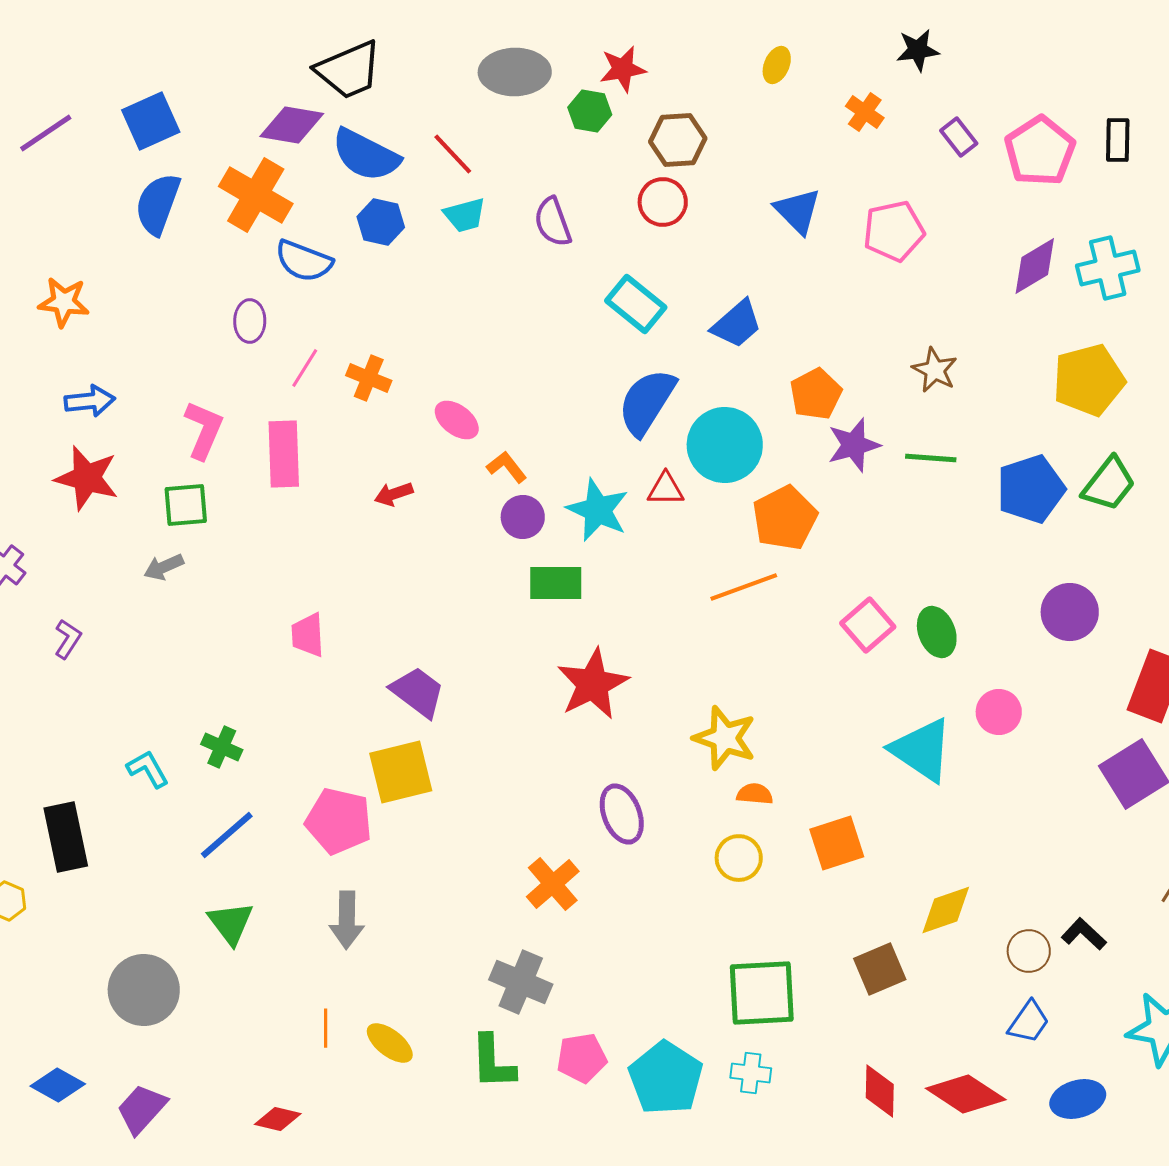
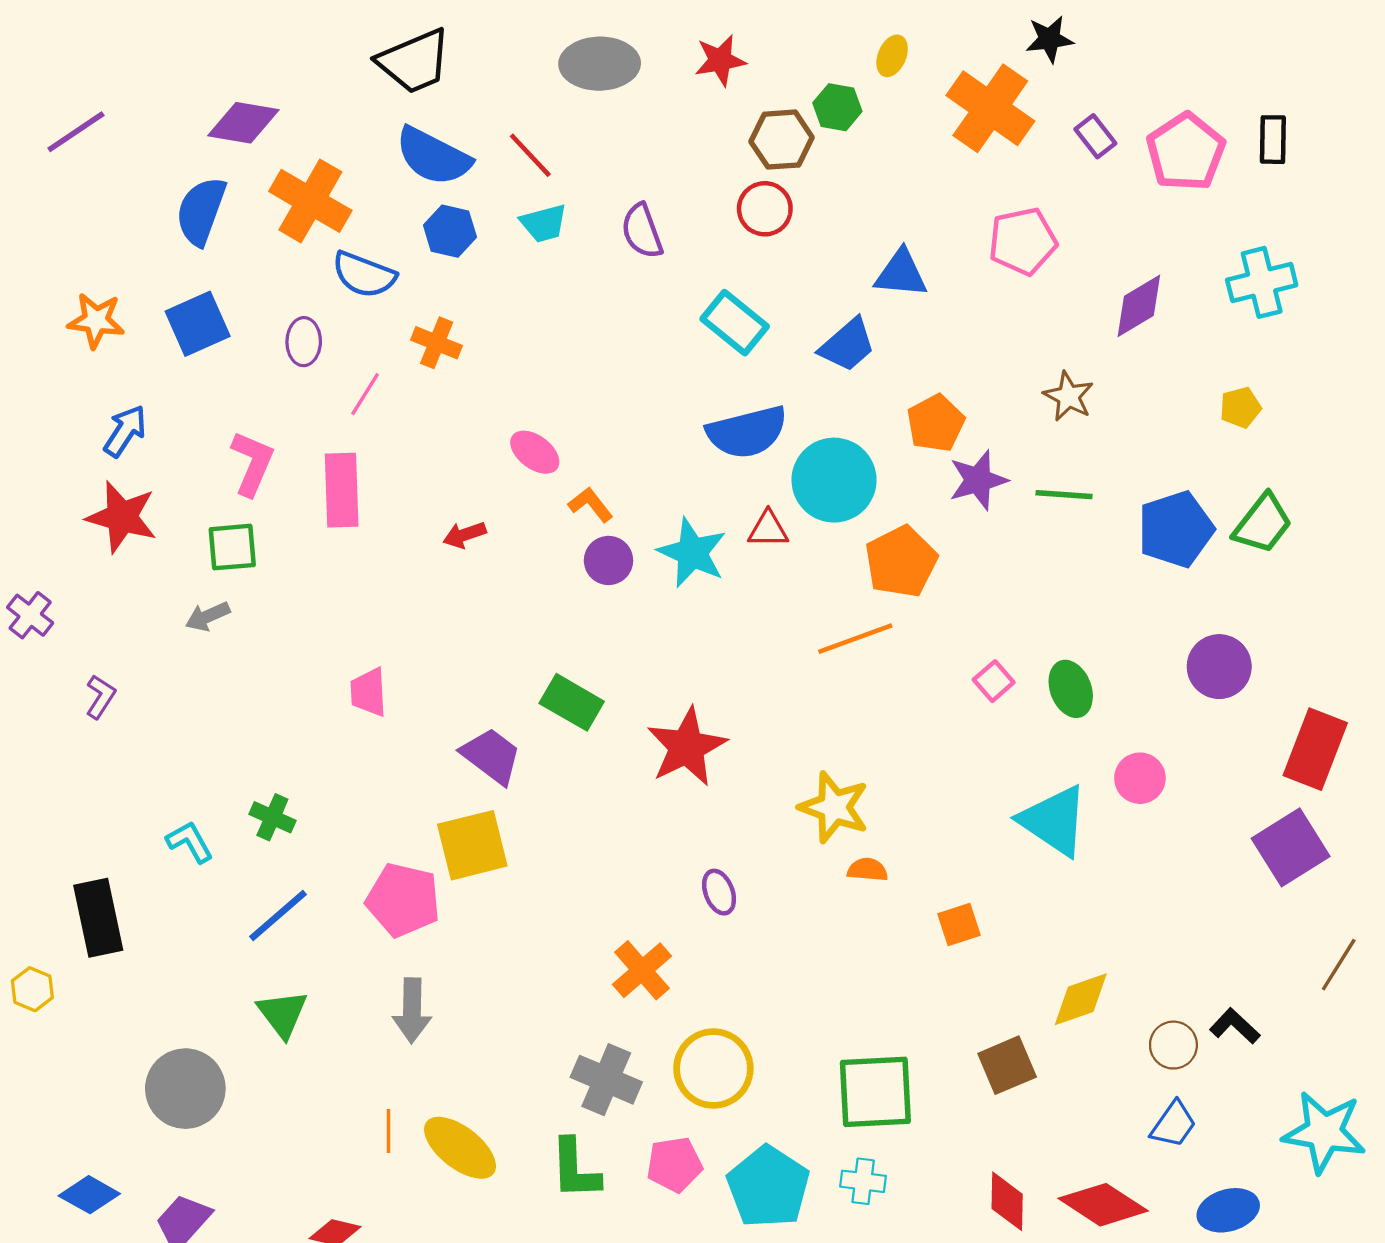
green hexagon: (590, 111) -> (837, 107), moved
orange cross: (865, 112) -> (990, 108), size x2.0
blue square: (151, 121) -> (198, 324), moved
purple diamond: (292, 125) -> (243, 123), moved
blue triangle: (798, 211) -> (901, 274), moved, turned -40
purple diamond: (1035, 266) -> (1139, 306), moved
orange cross: (369, 378) -> (437, 343), moved
yellow pentagon: (1089, 380) -> (1240, 408), size x0.5
blue arrow: (90, 401) -> (125, 431), turned -51
blue semicircle: (647, 402) -> (747, 432), turned -136
green rectangle: (556, 583) -> (572, 702), moved, turned 30
pink square: (868, 625) -> (994, 681), size x0.7
purple ellipse: (622, 814) -> (719, 892), size x0.7
orange square: (837, 843) -> (959, 924), size x0.7
yellow circle: (739, 858) -> (713, 1068), moved, size x1.5
yellow ellipse: (390, 1043) -> (460, 1148), size x1.4

